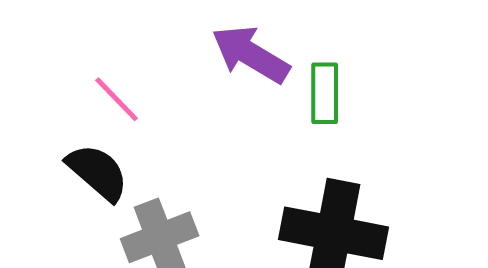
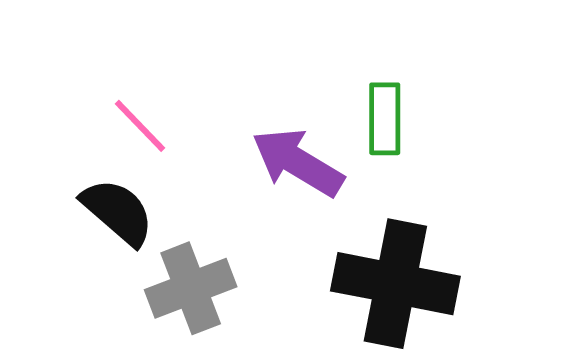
purple arrow: (251, 54) -> (298, 162), moved

